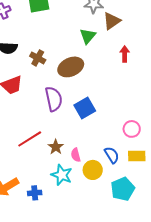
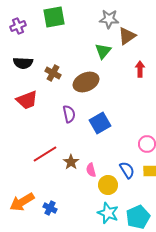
purple semicircle: (54, 99) -> (69, 114), size x0.7
cyan star: (62, 175) -> (108, 213), moved
cyan pentagon: (123, 189) -> (138, 217), moved
blue cross: (35, 193) -> (50, 208), turned 32

